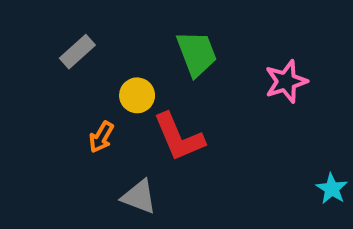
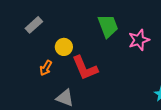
green trapezoid: (197, 54) -> (108, 26), moved

